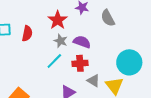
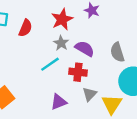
gray semicircle: (108, 18) -> (117, 52), moved
gray triangle: (93, 81) -> (90, 94), turned 32

